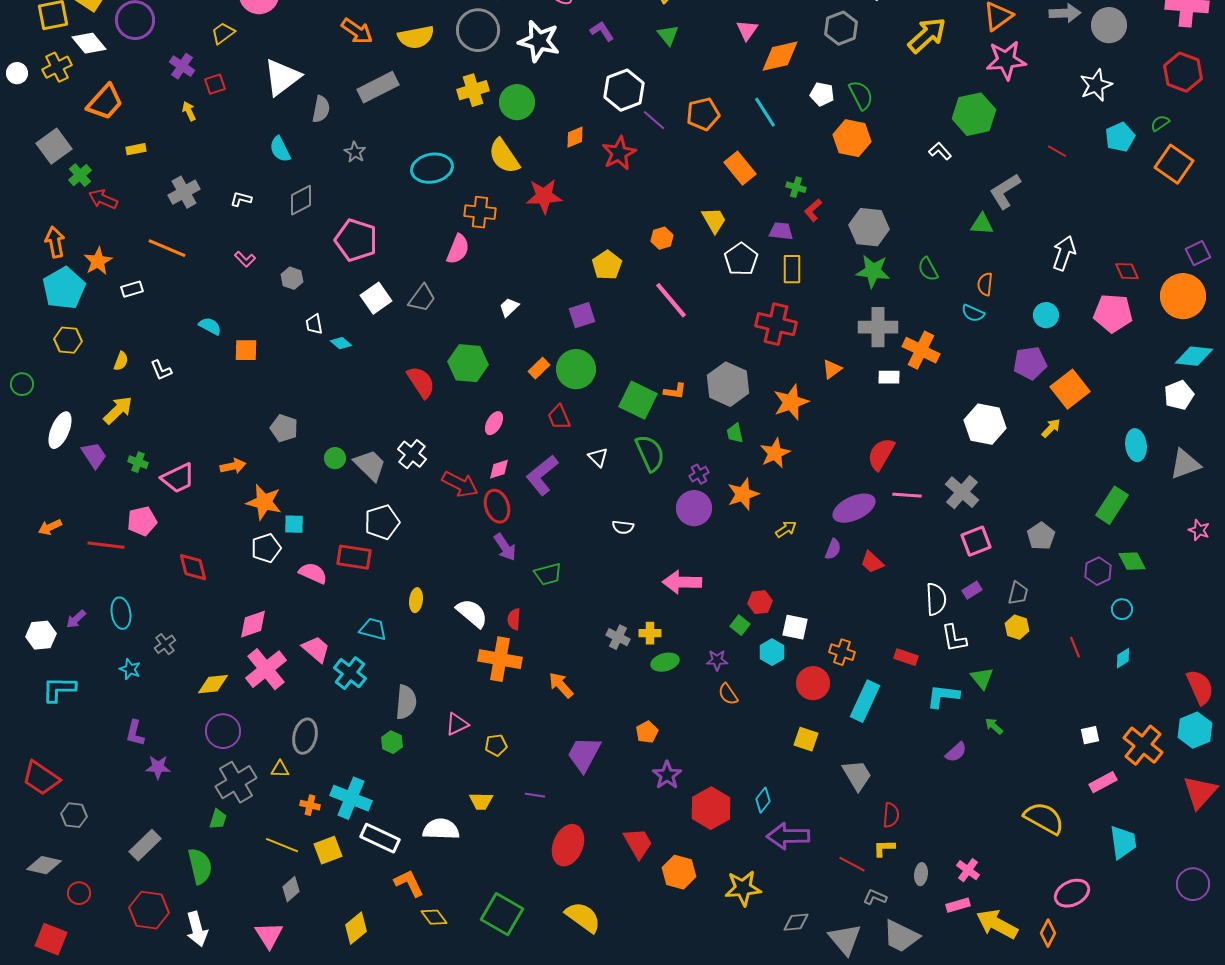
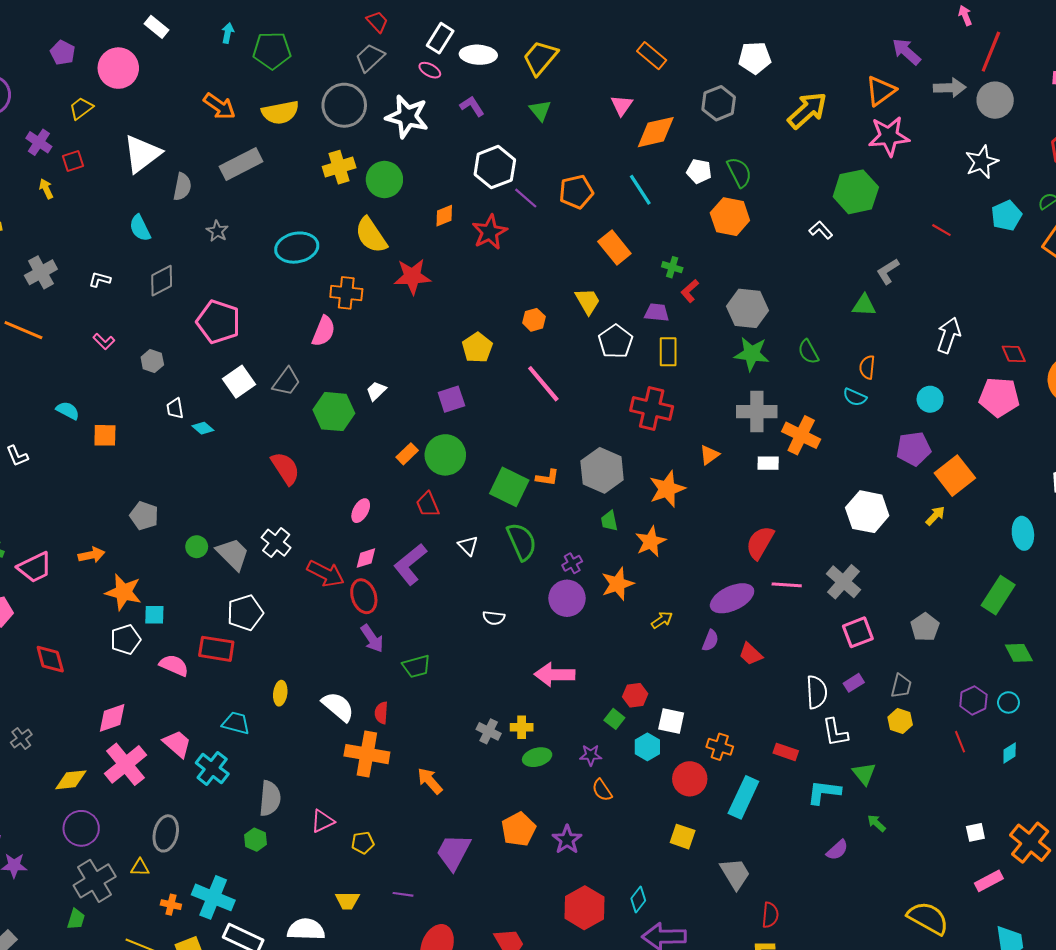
gray L-shape: (1005, 191) -> (888, 271), size x0.7
green hexagon: (468, 363) -> (334, 412), moved
purple hexagon: (1098, 571) -> (973, 700), moved
orange pentagon: (647, 732) -> (519, 829), size x1.5
purple star: (667, 775) -> (567, 840), moved

